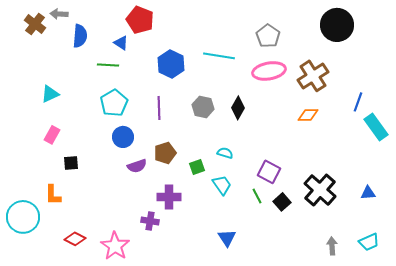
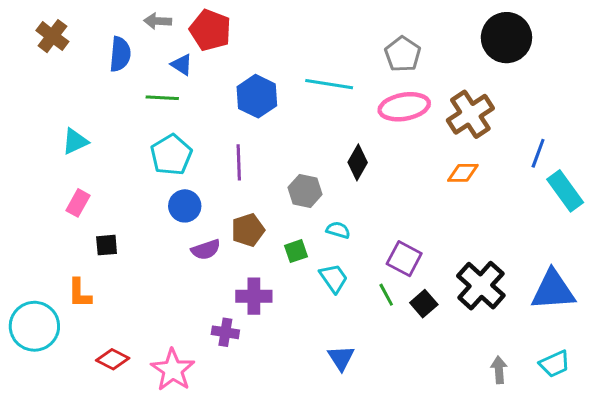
gray arrow: (59, 14) -> (158, 21), moved
gray hexagon: (203, 107) -> (305, 191), moved
blue triangle: (368, 193) -> (553, 290), size x2.0

